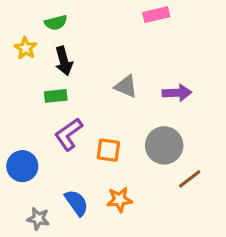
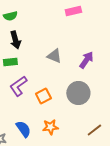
purple arrow: (177, 93) -> (86, 60), turned -54
orange square: (108, 150) -> (43, 96), turned -35
brown line: (190, 179) -> (94, 130), moved

